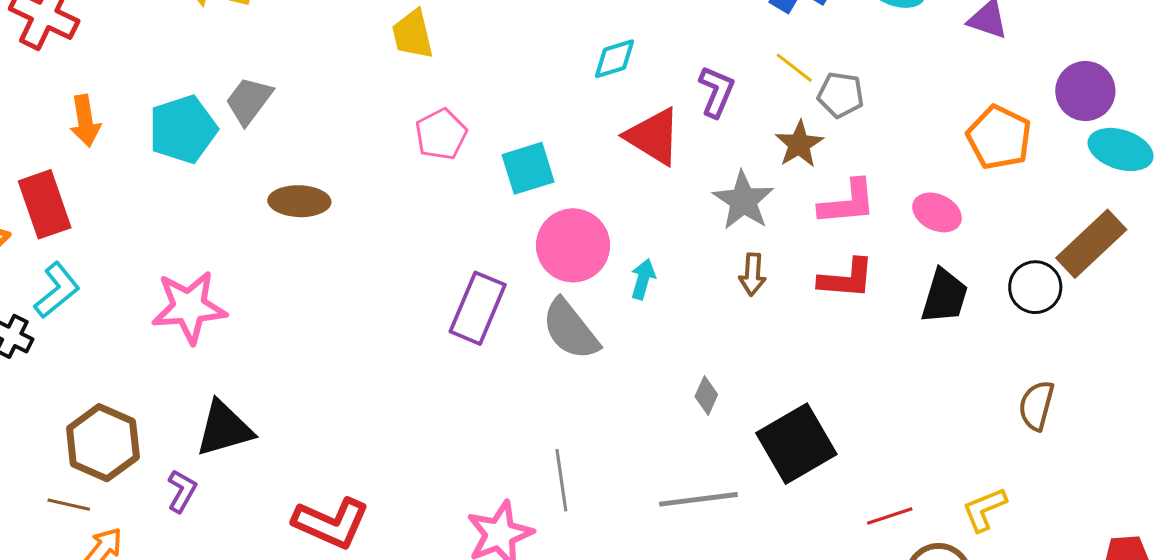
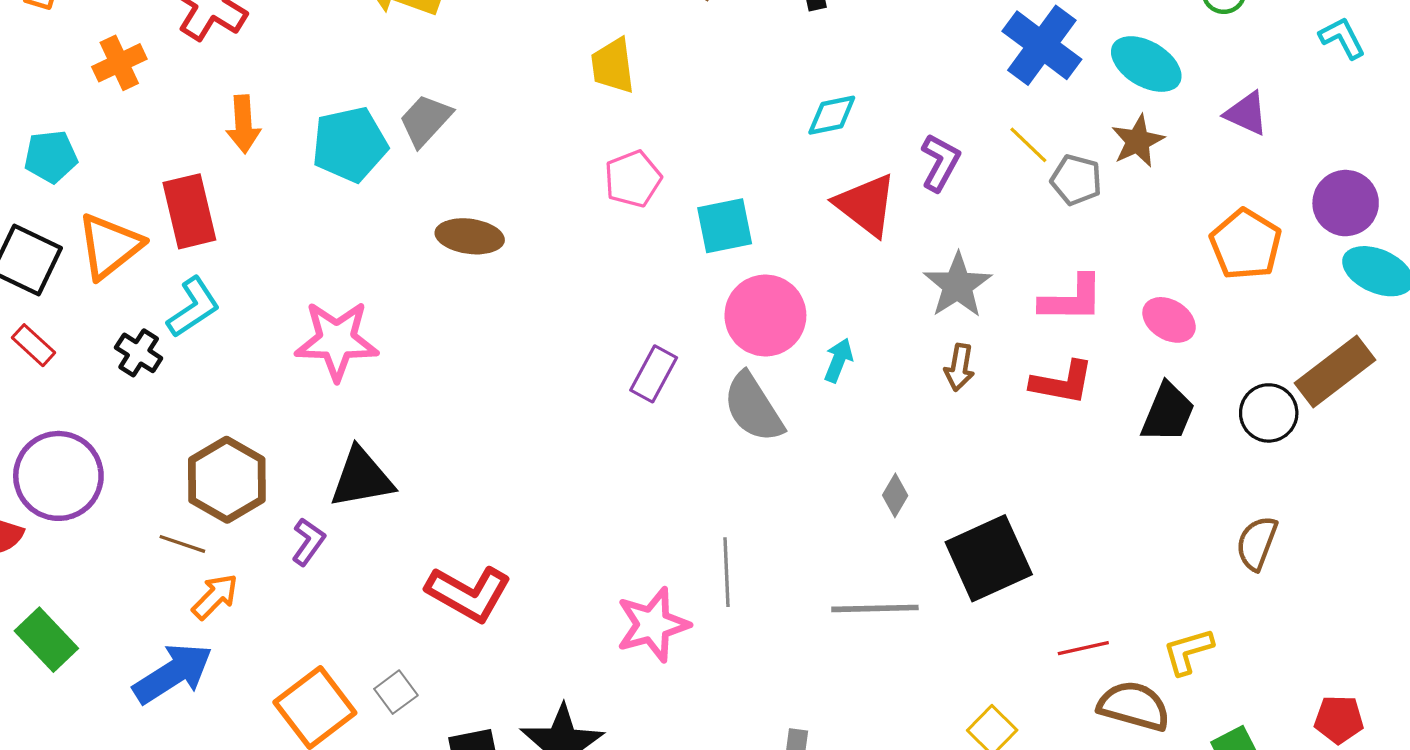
brown star: (799, 144) -> (1138, 141), moved
purple rectangle: (478, 308) -> (654, 374), size x0.7

